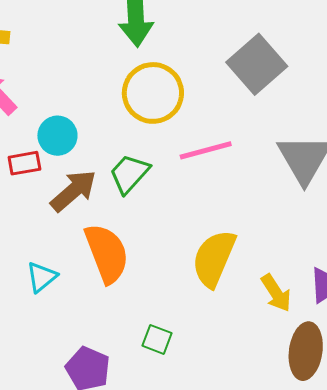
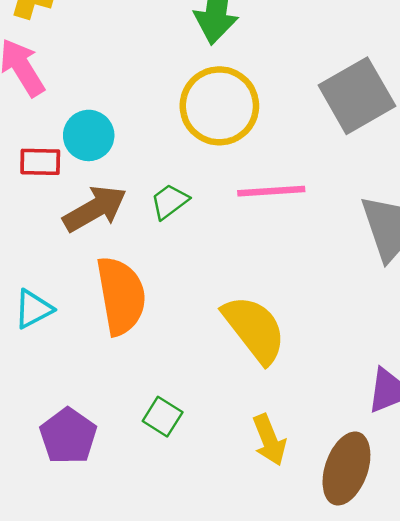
green trapezoid: (129, 174) -> (170, 201), size x0.7
yellow semicircle: (214, 258) -> (254, 329), turned 108
yellow arrow: (276, 293) -> (269, 440), moved

